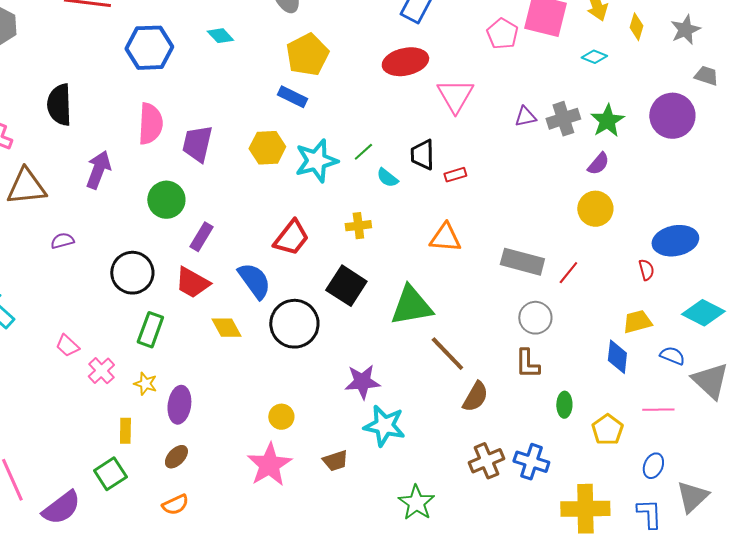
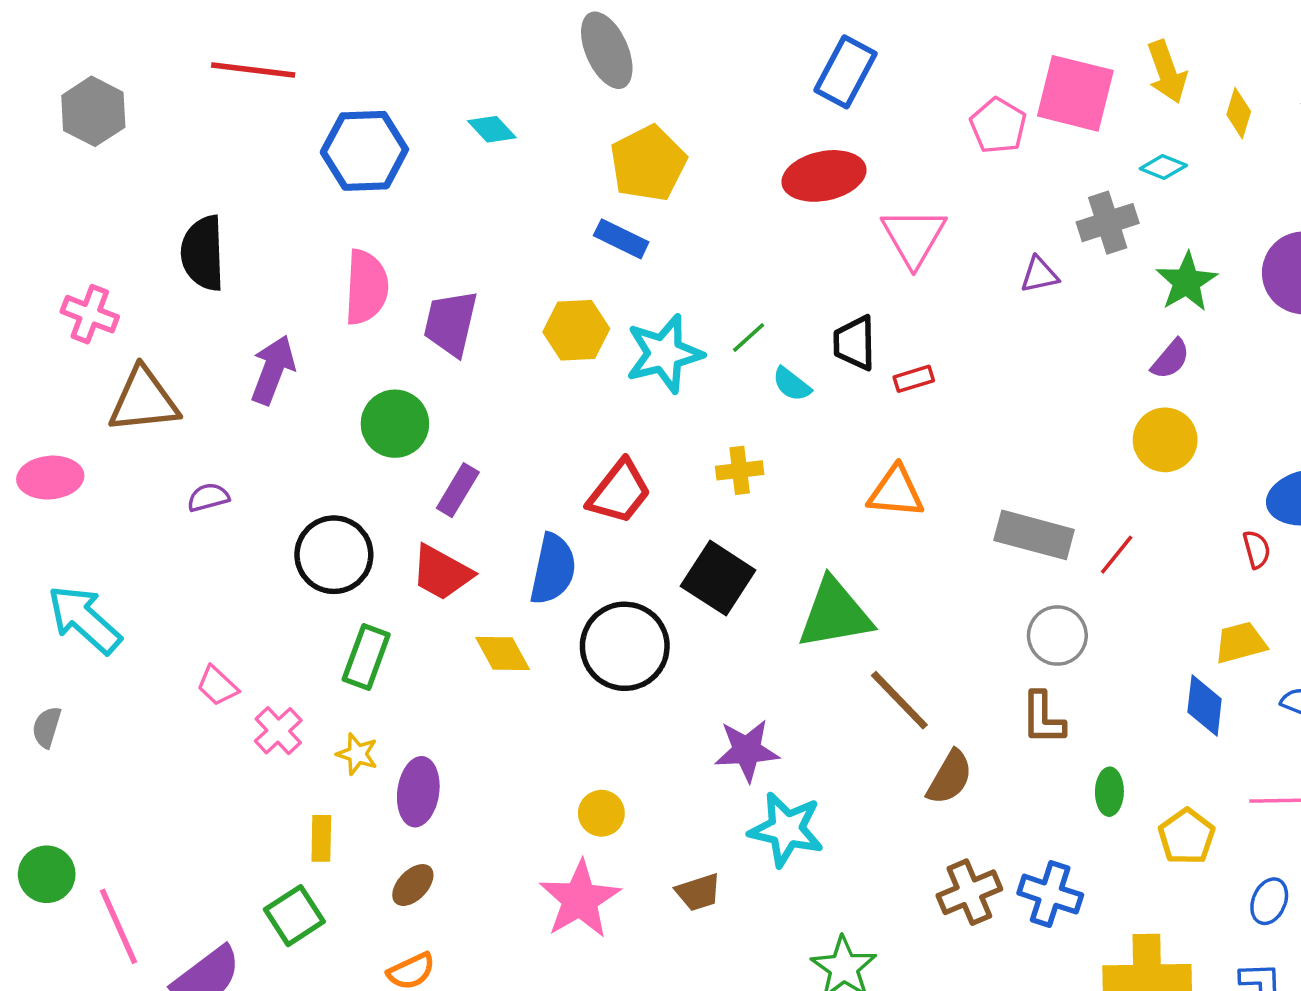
gray cross: (563, 119) -> (1108, 223), moved
blue semicircle: (254, 281) -> (553, 569), turned 48

